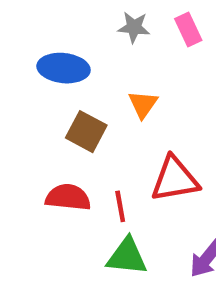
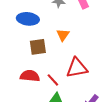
brown square: (86, 132) -> (38, 47), turned -36
red line: (120, 206) -> (53, 80), turned -32

